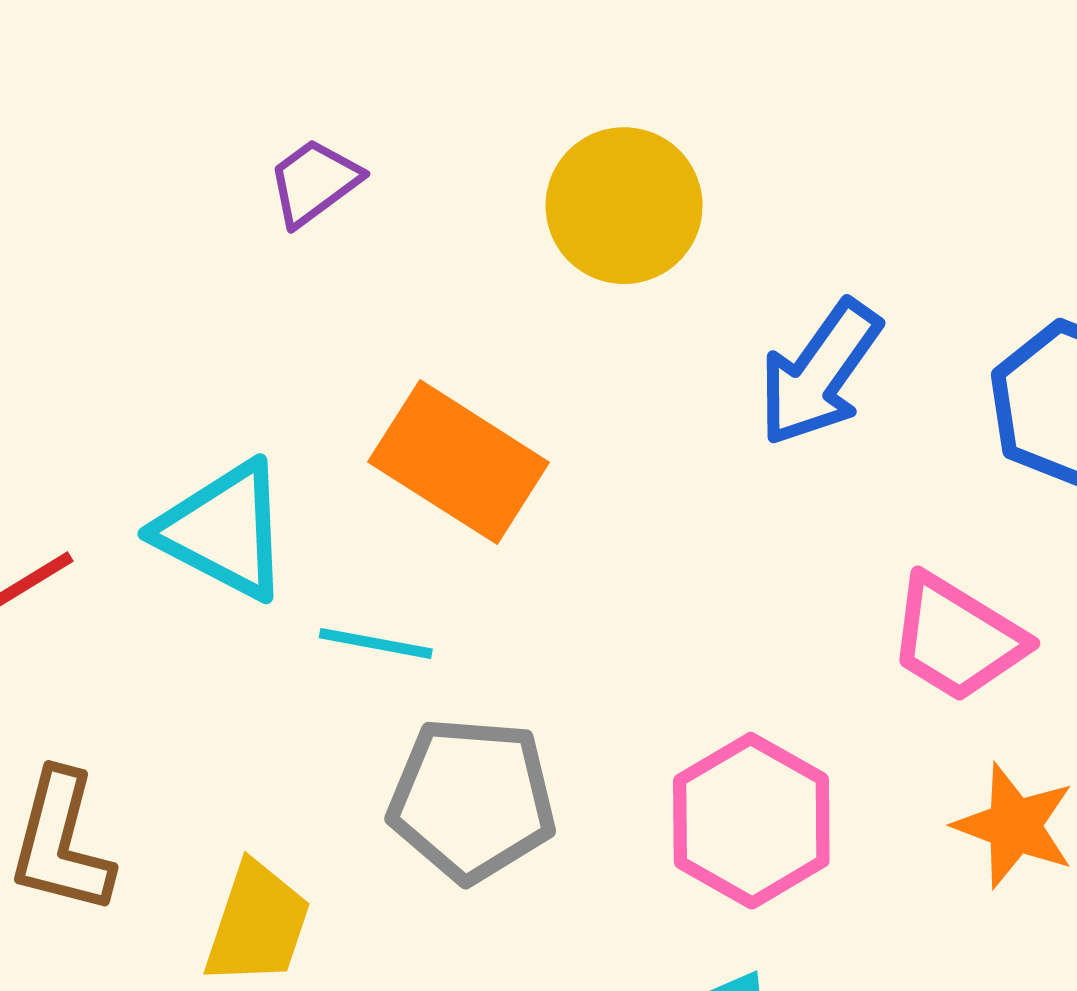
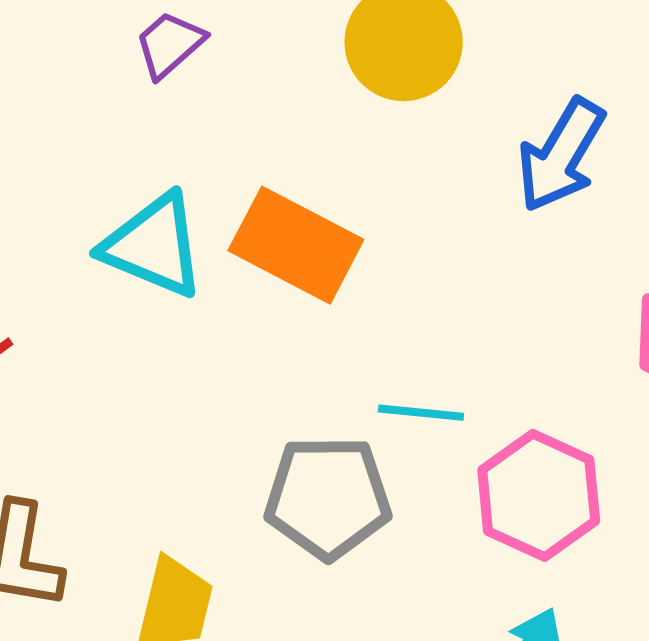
cyan triangle: (224, 530) -> (153, 246), moved
cyan line: (376, 643) -> (421, 413), moved

